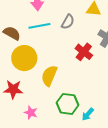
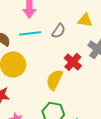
yellow semicircle: (49, 76) -> (54, 80), moved

